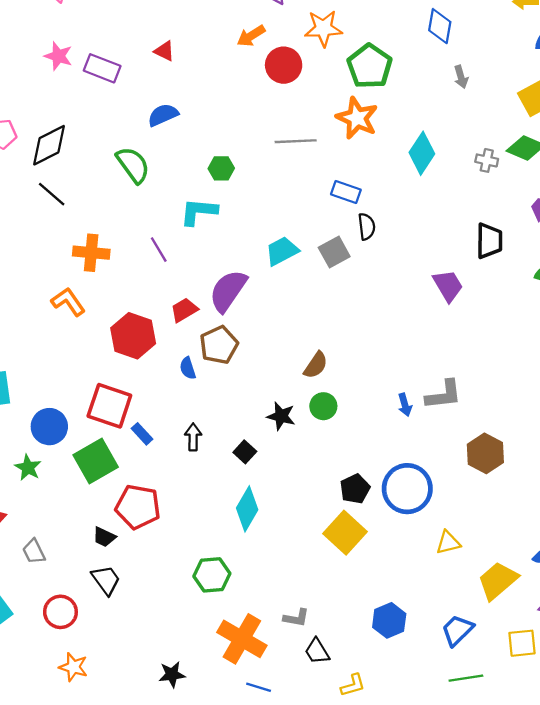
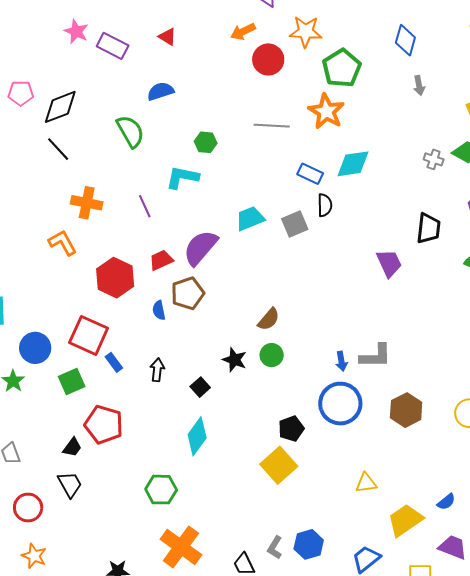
cyan diamond: (422, 153) -> (353, 164), moved, turned 42
green square: (96, 461) -> (72, 381), size x0.7
blue circle: (407, 489) -> (340, 404), moved
black trapezoid: (104, 537) -> (72, 447), turned -85
gray L-shape: (296, 618) -> (275, 548), moved, turned 105

